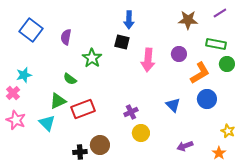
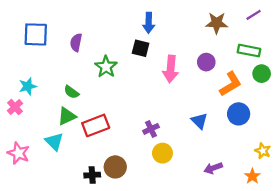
blue square: (31, 30) -> (36, 34), turned -35
green semicircle: (70, 79) -> (71, 92), moved
pink star: (16, 120) -> (18, 153), moved

